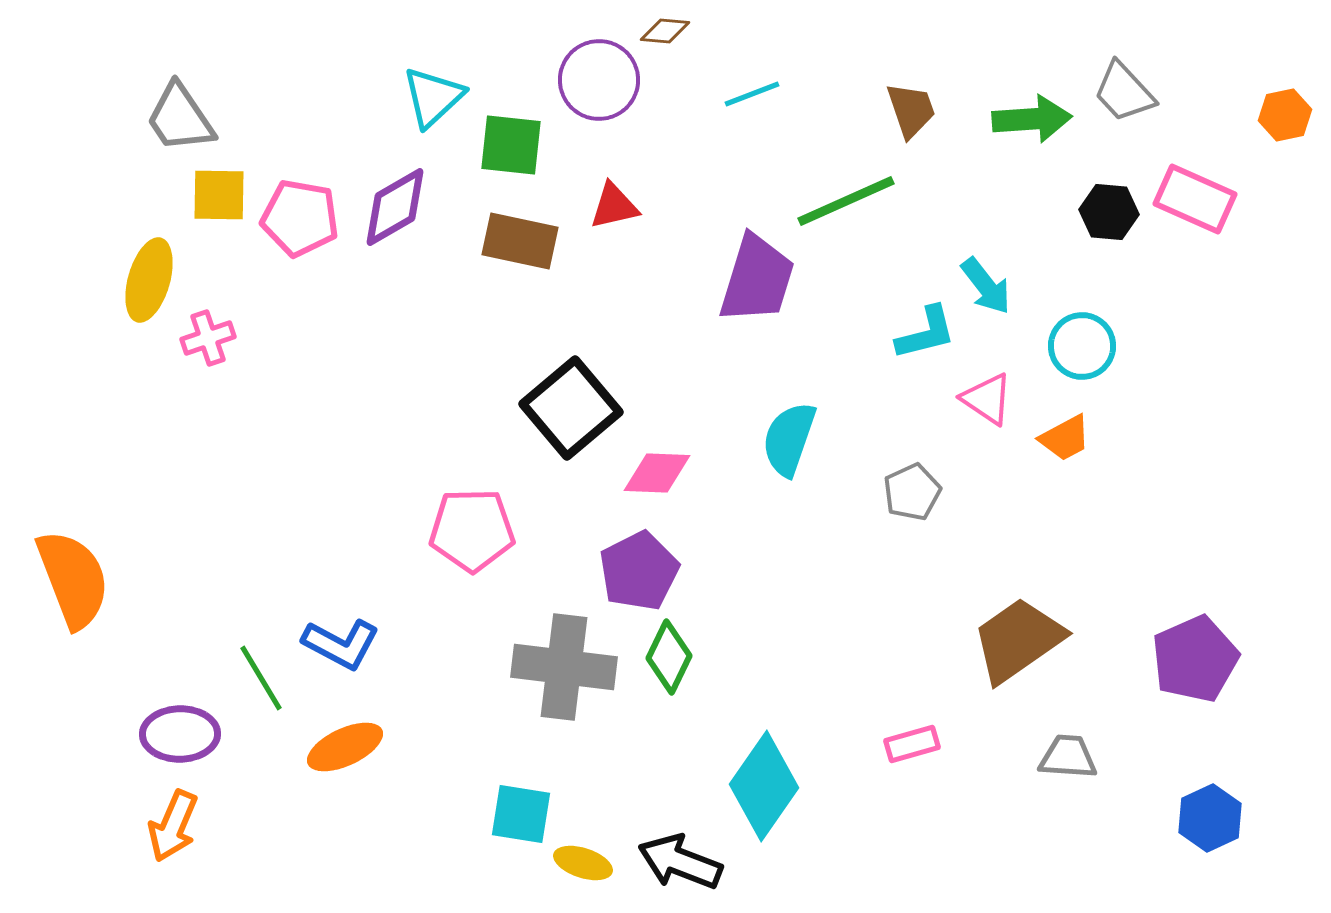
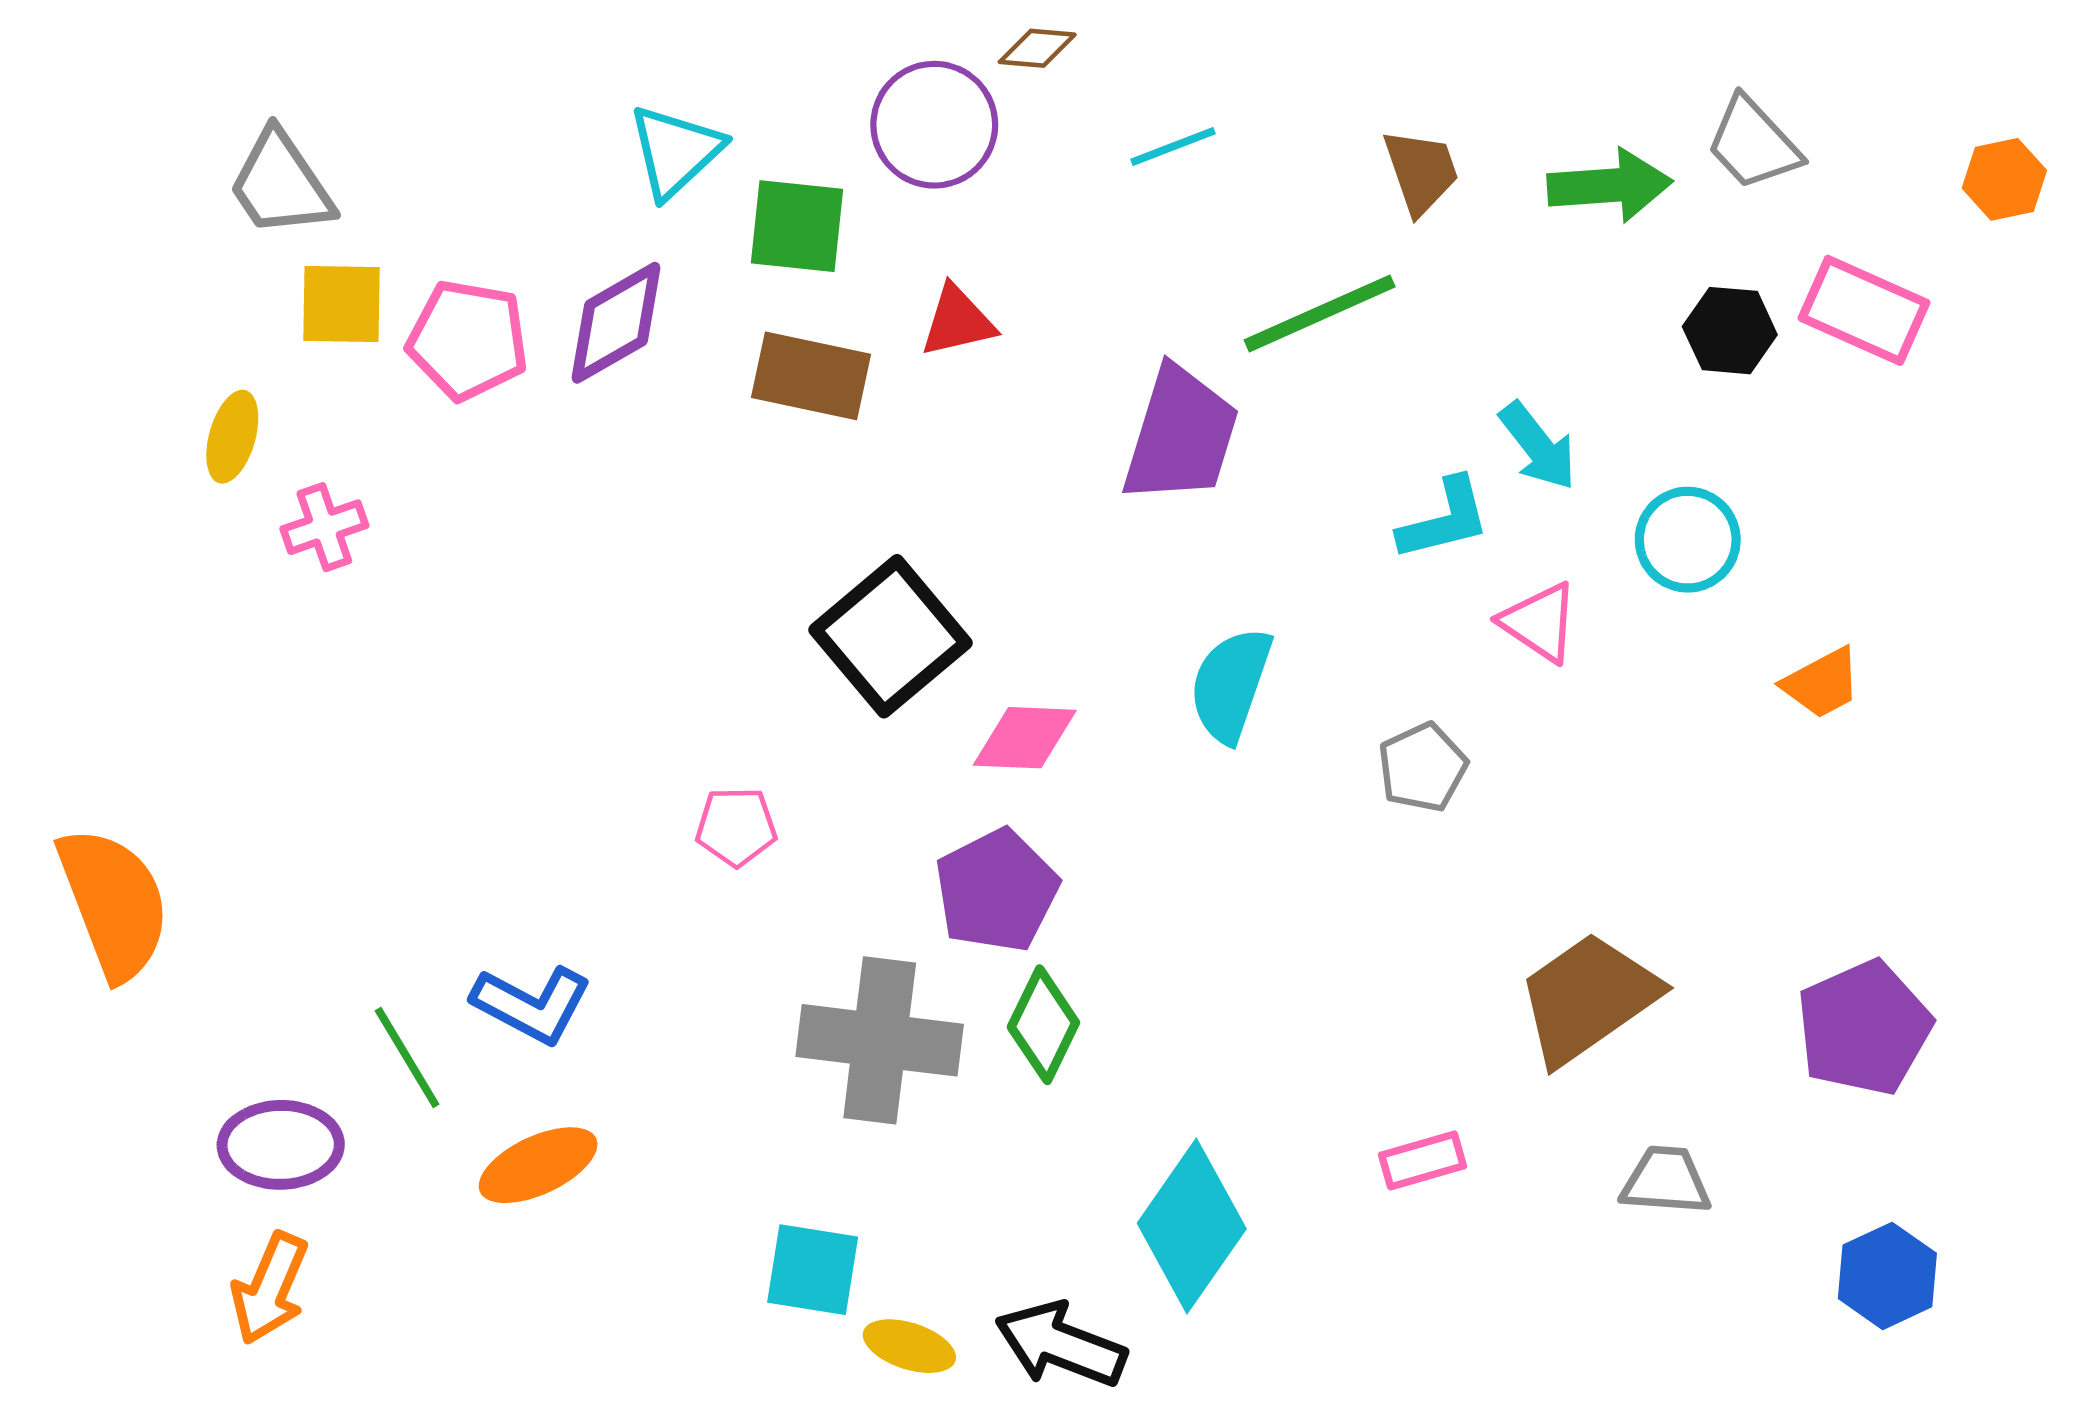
yellow ellipse: (149, 280) -> (232, 437), size x0.7
orange trapezoid: (1065, 438) -> (1822, 683), moved
pink pentagon: (472, 530) -> (736, 827), size x0.6

